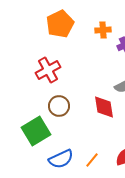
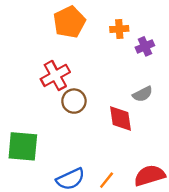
brown circle: (59, 106) -> (74, 101), moved
green square: (36, 131) -> (23, 146), moved, turned 36

